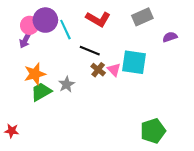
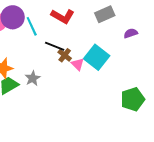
cyan square: (134, 62) -> (97, 57), turned 30
brown cross: (98, 70) -> (65, 55), moved
green pentagon: (153, 131) -> (133, 99), moved

